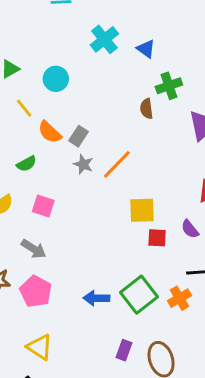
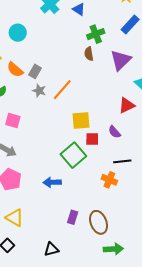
brown semicircle: (147, 109) -> (89, 54), moved
green square: (139, 295) -> (73, 155), moved
orange cross: (180, 298) -> (109, 180), turned -35

